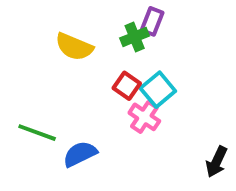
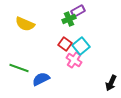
purple rectangle: (152, 21) -> (78, 11), turned 40
yellow semicircle: (74, 47) -> (25, 24), moved

